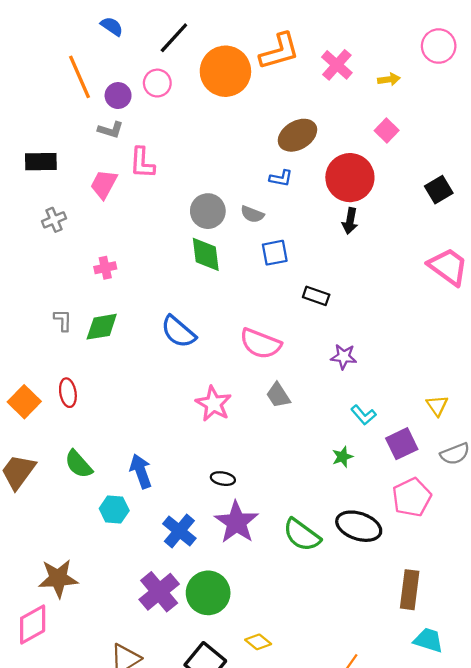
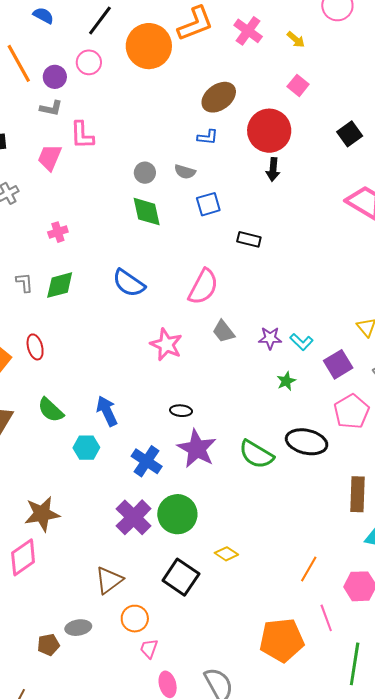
yellow arrow: (389, 79) -> (296, 40), turned 54
gray circle: (208, 211) -> (145, 173), size x0.7
pink semicircle: (260, 344) -> (203, 287), turned -78
purple star: (344, 357) -> (270, 338), moved

